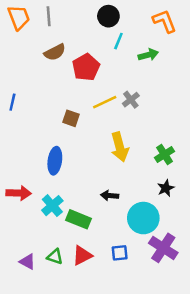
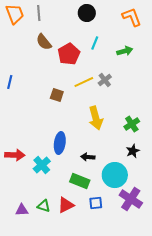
cyan line: (118, 41) -> (95, 43), moved
brown semicircle: (55, 52) -> (44, 42), turned 78
green arrow: (148, 55) -> (125, 51), moved
blue ellipse: (55, 161) -> (60, 143), moved
green rectangle: (79, 219) -> (80, 181), moved
purple triangle: (27, 262) -> (22, 210), turned -32

